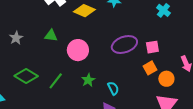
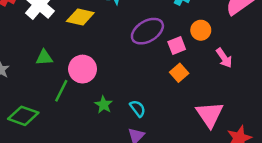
purple ellipse: (124, 45) -> (147, 31), moved
orange circle: (166, 79) -> (201, 30), moved
green line: (56, 81) -> (61, 91), moved

